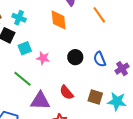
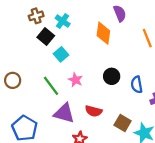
cyan square: (25, 48) -> (61, 54), turned -32
pink star: (43, 58) -> (75, 80), moved
red semicircle: (67, 92) -> (94, 111), turned -49

